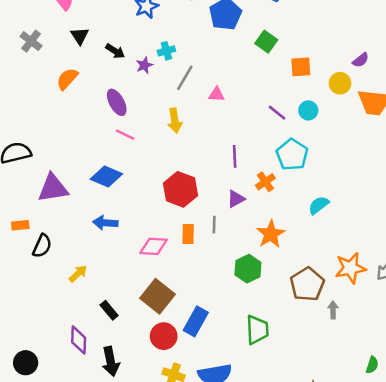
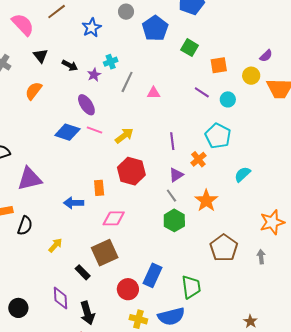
purple ellipse: (117, 102) -> (86, 105), moved
purple line: (277, 113) -> (202, 92), moved
yellow arrow: (175, 121) -> (124, 136), moved, turned -114
pink line: (125, 135) -> (94, 130), moved
blue diamond: (106, 176) -> (67, 132), moved
gray line: (214, 225) -> (171, 196), moved, turned -32
orange rectangle: (188, 234) -> (99, 188), moved
green hexagon: (248, 269) -> (174, 220), moved
brown pentagon: (307, 284) -> (224, 248), moved
brown square: (157, 296) -> (105, 253), moved, turned 32
green trapezoid: (257, 330) -> (191, 287), moved
black circle: (26, 363) -> (18, 308), moved

